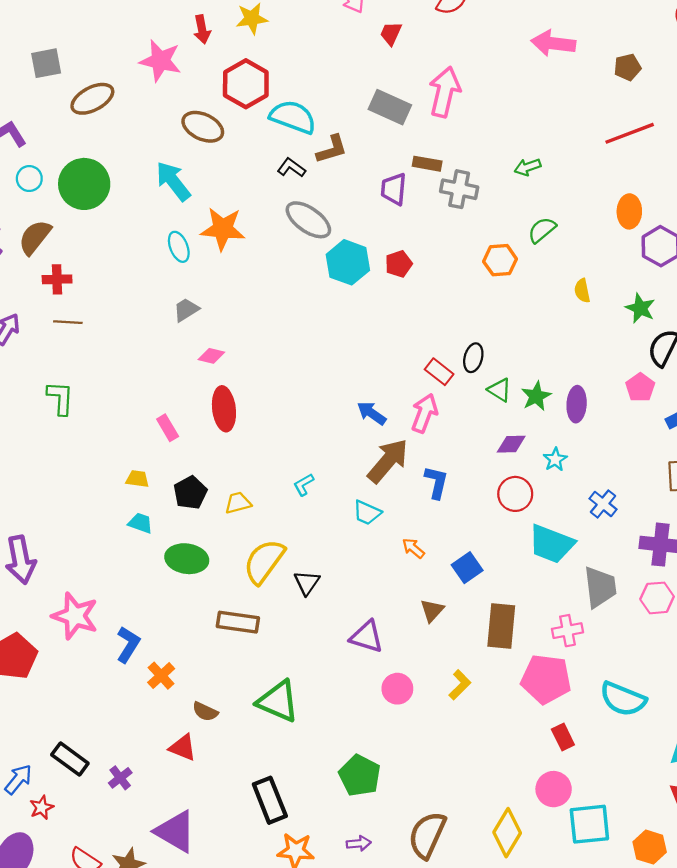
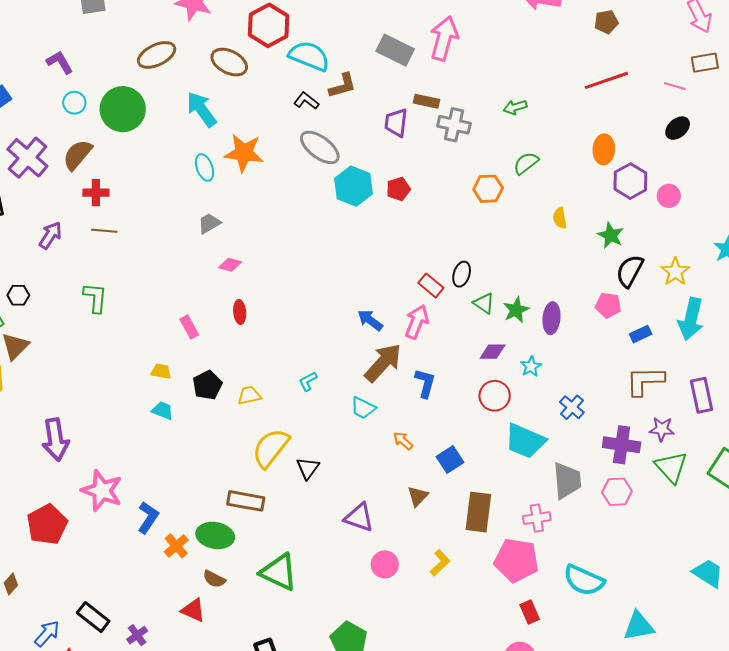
brown ellipse: (92, 99) -> (157, 55), moved
pink pentagon: (640, 387) -> (608, 305), turned -30
red ellipse: (224, 409) -> (240, 312), size x0.6
green ellipse: (187, 559) -> (215, 535), moved

